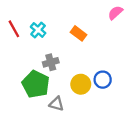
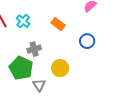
blue circle: (103, 80) -> (87, 41), moved
gray triangle: (57, 104) -> (39, 85), turned 40

